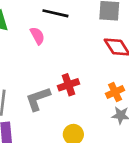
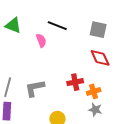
red cross: (68, 85) -> (75, 82), moved

